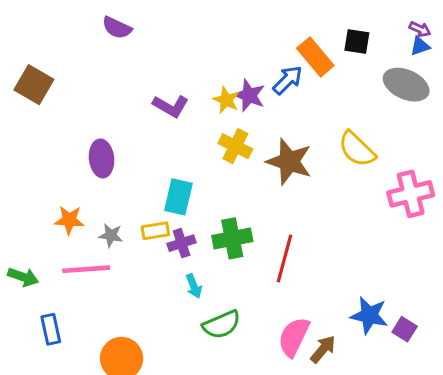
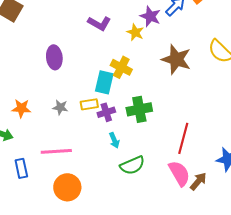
yellow star: (226, 100) -> (135, 32), moved
yellow cross: (235, 146) -> (121, 67), moved
orange star: (69, 220) -> (21, 108), moved
red line: (285, 258) -> (183, 138), moved
pink line: (86, 269) -> (56, 151), moved
pink semicircle: (294, 337) -> (179, 173), turned 124

